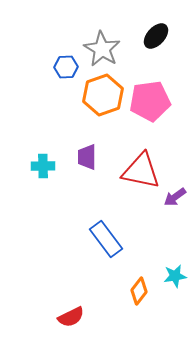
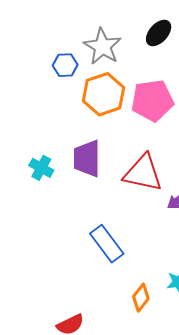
purple trapezoid: (87, 157) -> (87, 159), size x1.4
cyan cross: (43, 166) -> (41, 168), turned 30

